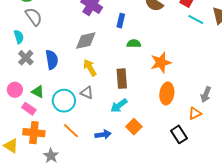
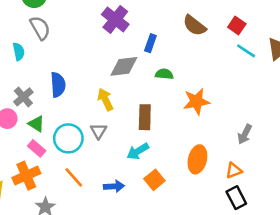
gray diamond: (86, 41) -> (124, 66), moved
gray cross: (26, 58) -> (23, 97), moved
gray triangle: (87, 93) -> (99, 131), turned 32
orange ellipse: (167, 93) -> (197, 159), moved
gray arrow: (206, 94) -> (245, 134), moved
pink rectangle: (29, 109) -> (37, 148), moved
orange cross: (34, 133) -> (26, 176), turned -35
black rectangle: (179, 134) -> (236, 198), moved

